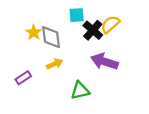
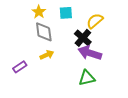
black cross: (93, 30) -> (83, 38), moved
yellow star: (34, 32) -> (39, 12), moved
green triangle: (80, 91) -> (87, 78), moved

